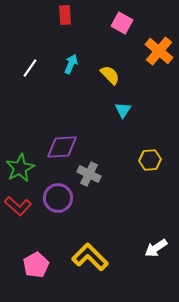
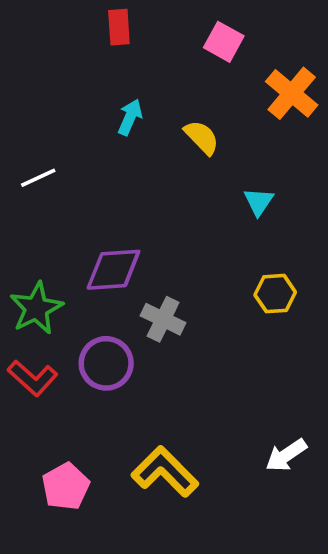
white line: (30, 68) -> (38, 178), moved, turned 30
cyan triangle: (123, 110) -> (259, 202), moved

